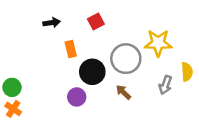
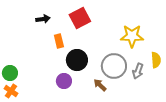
red square: (96, 21) -> (80, 18), size x1.5
gray circle: (126, 59) -> (114, 66), moved
brown arrow: (123, 92) -> (100, 85), moved

